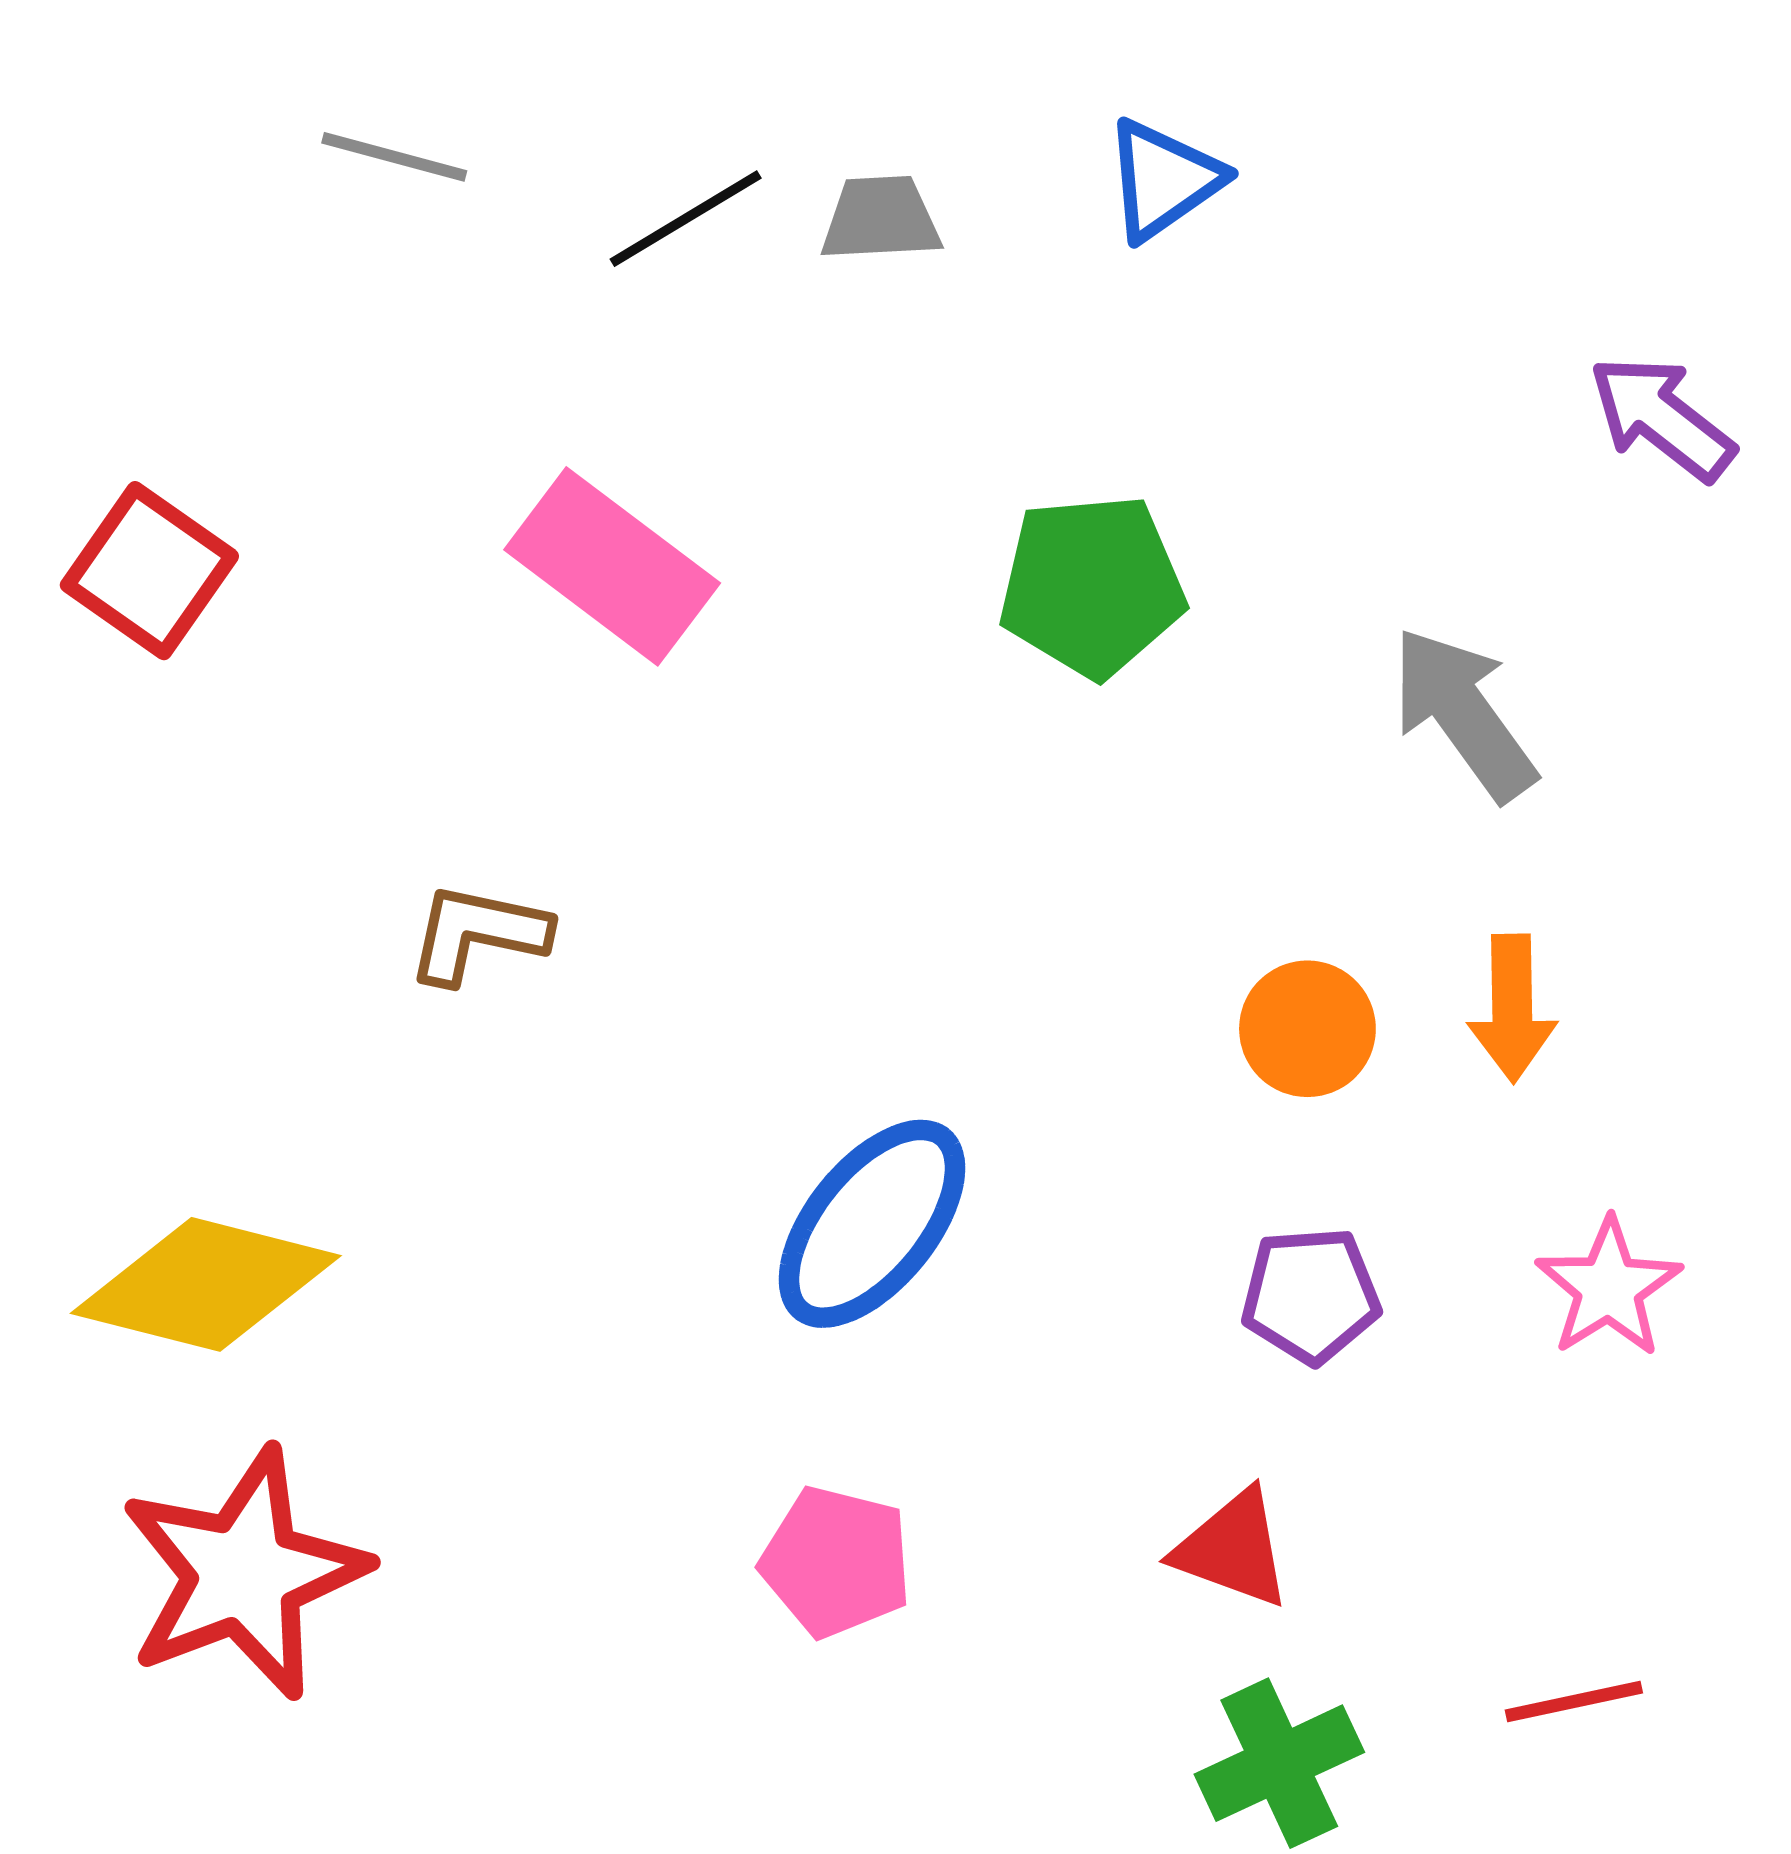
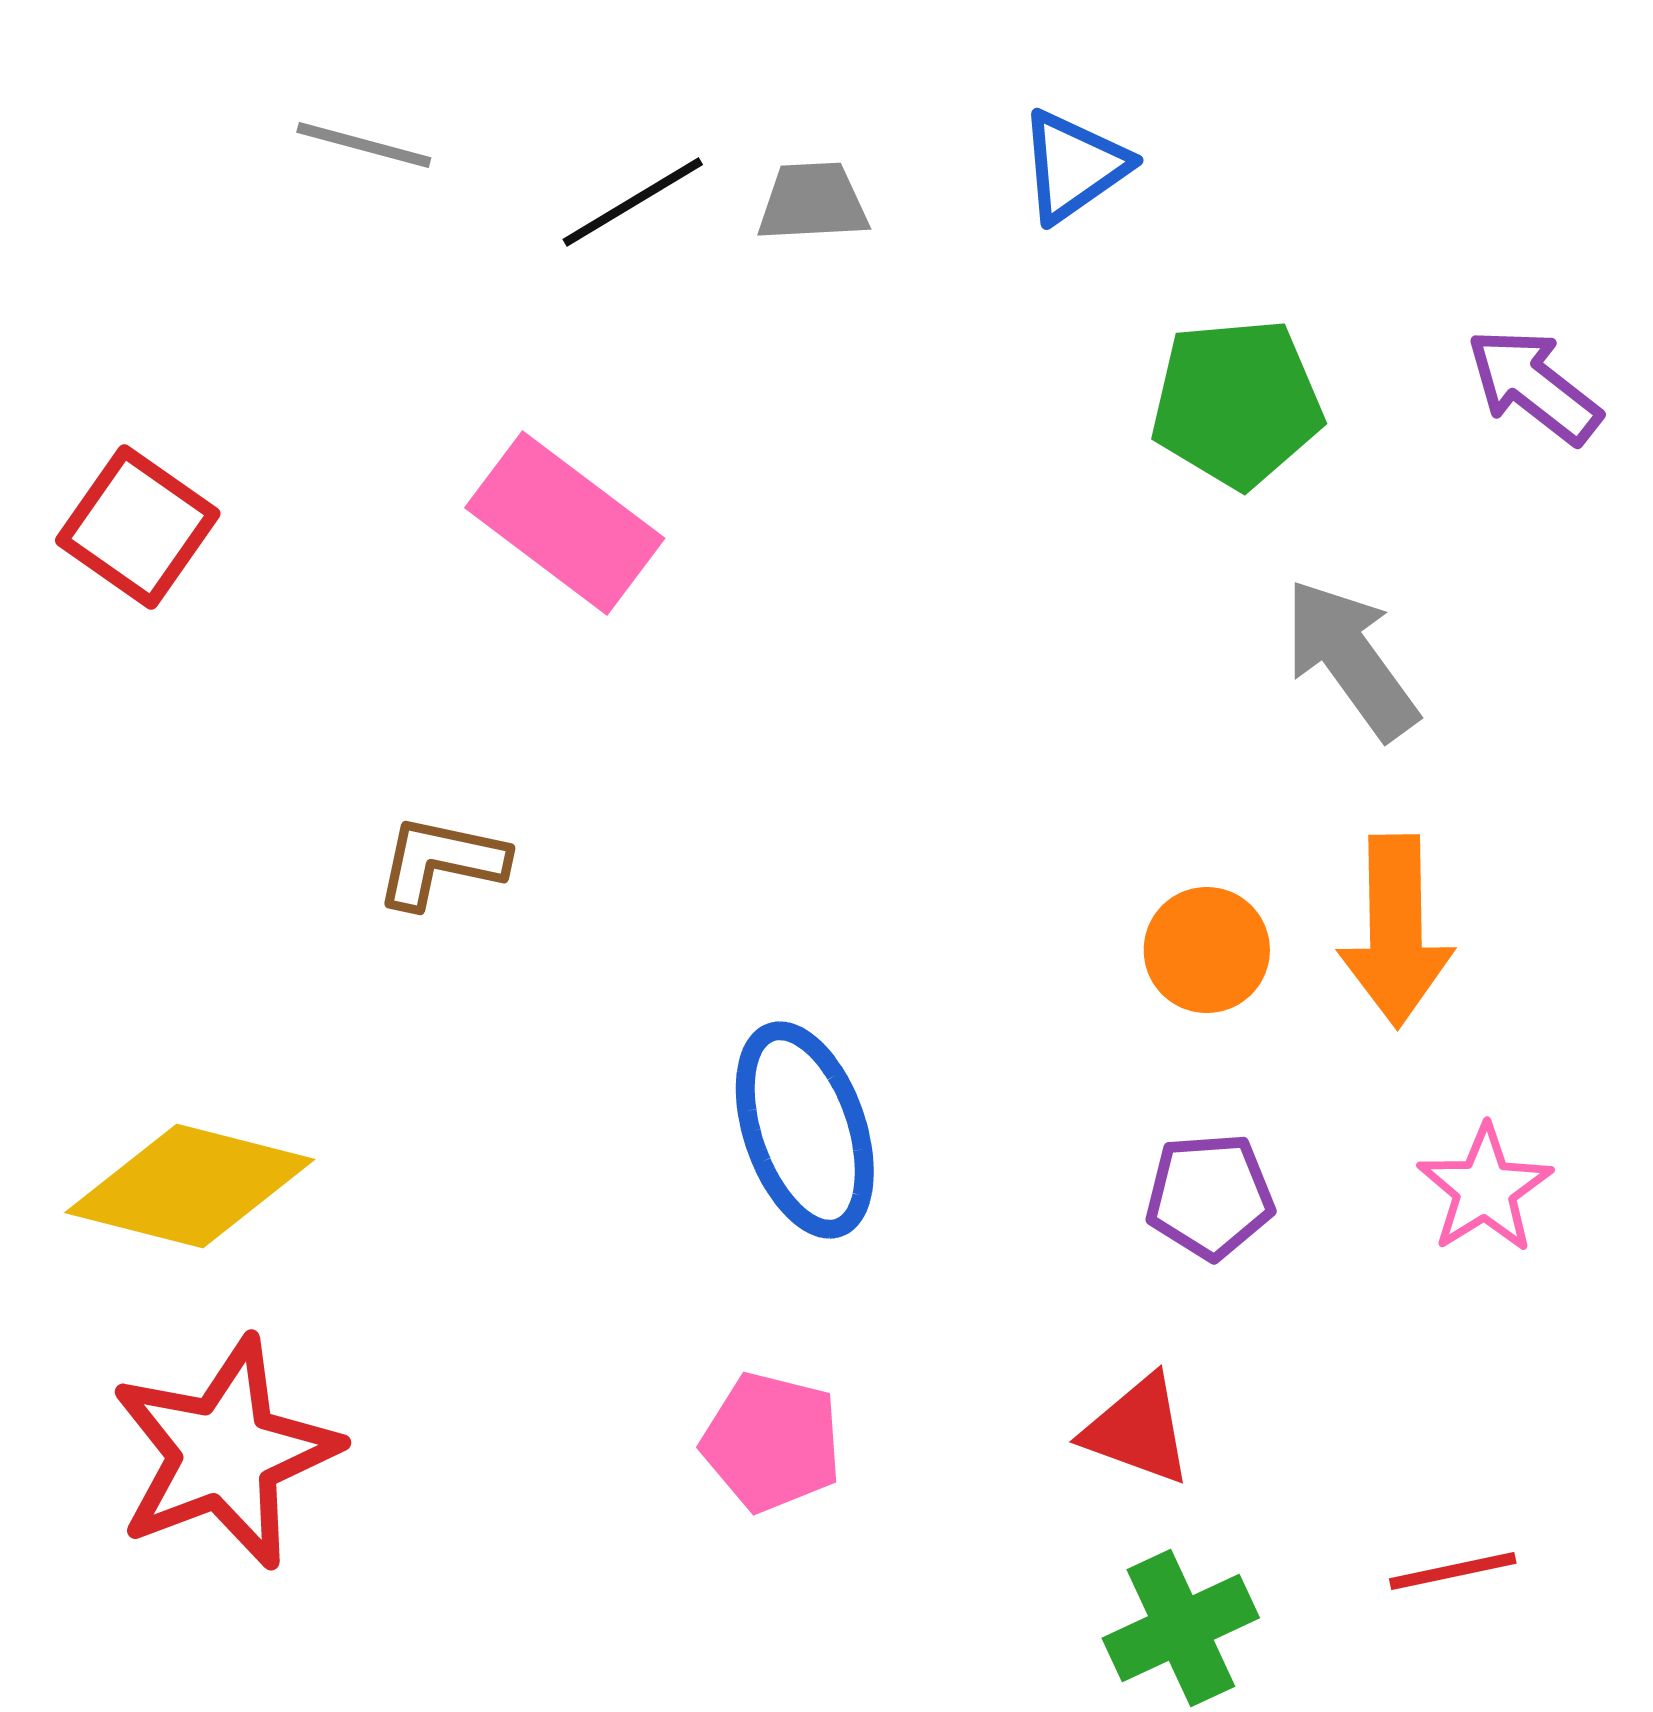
green pentagon: (1092, 586) -> (1237, 403), moved
orange arrow: (1512, 1008) -> (1396, 931), size x1.4
blue ellipse: (872, 1224) -> (805, 1130), turned -58

